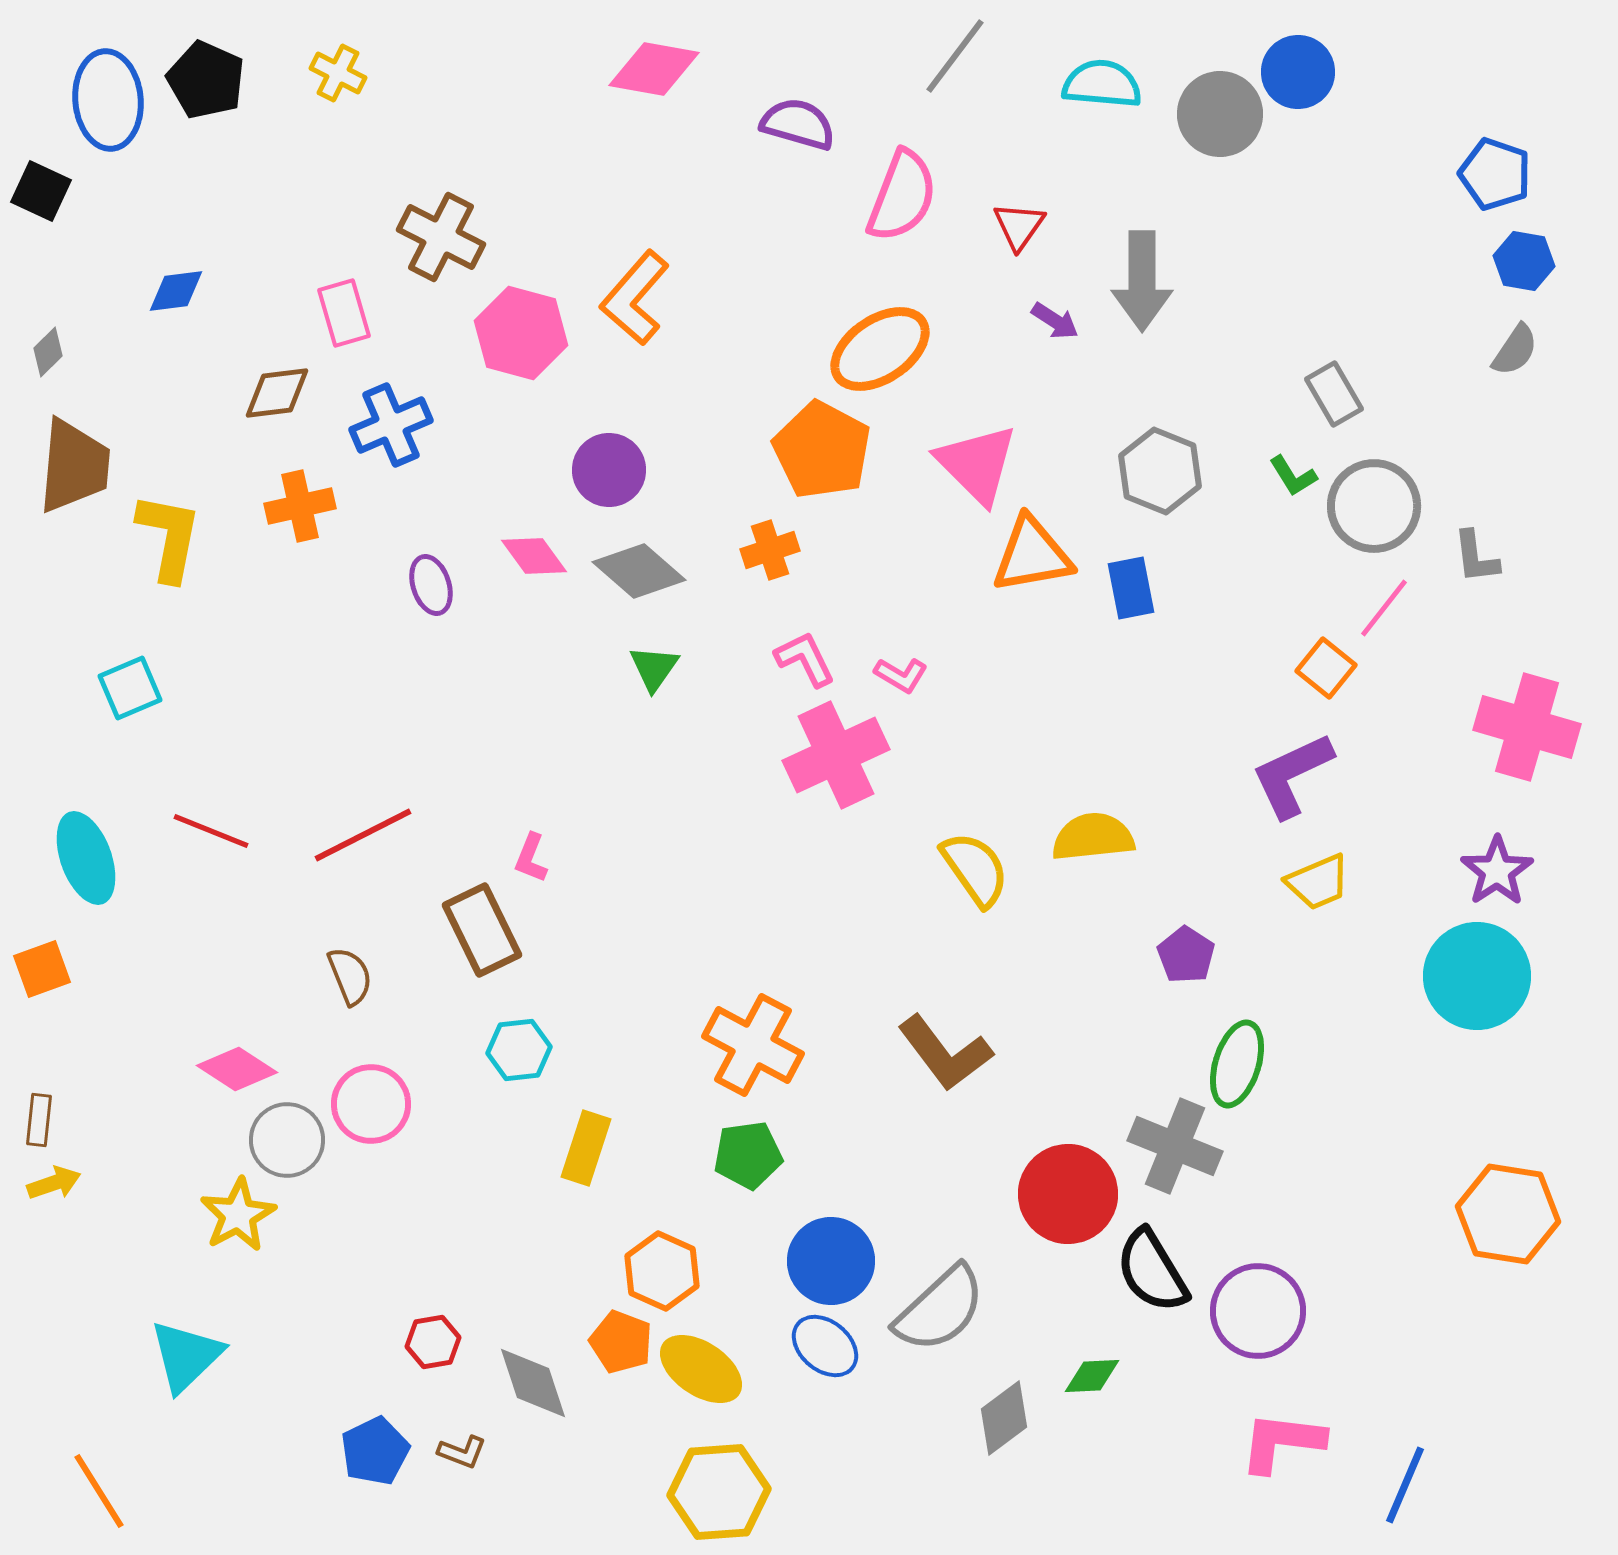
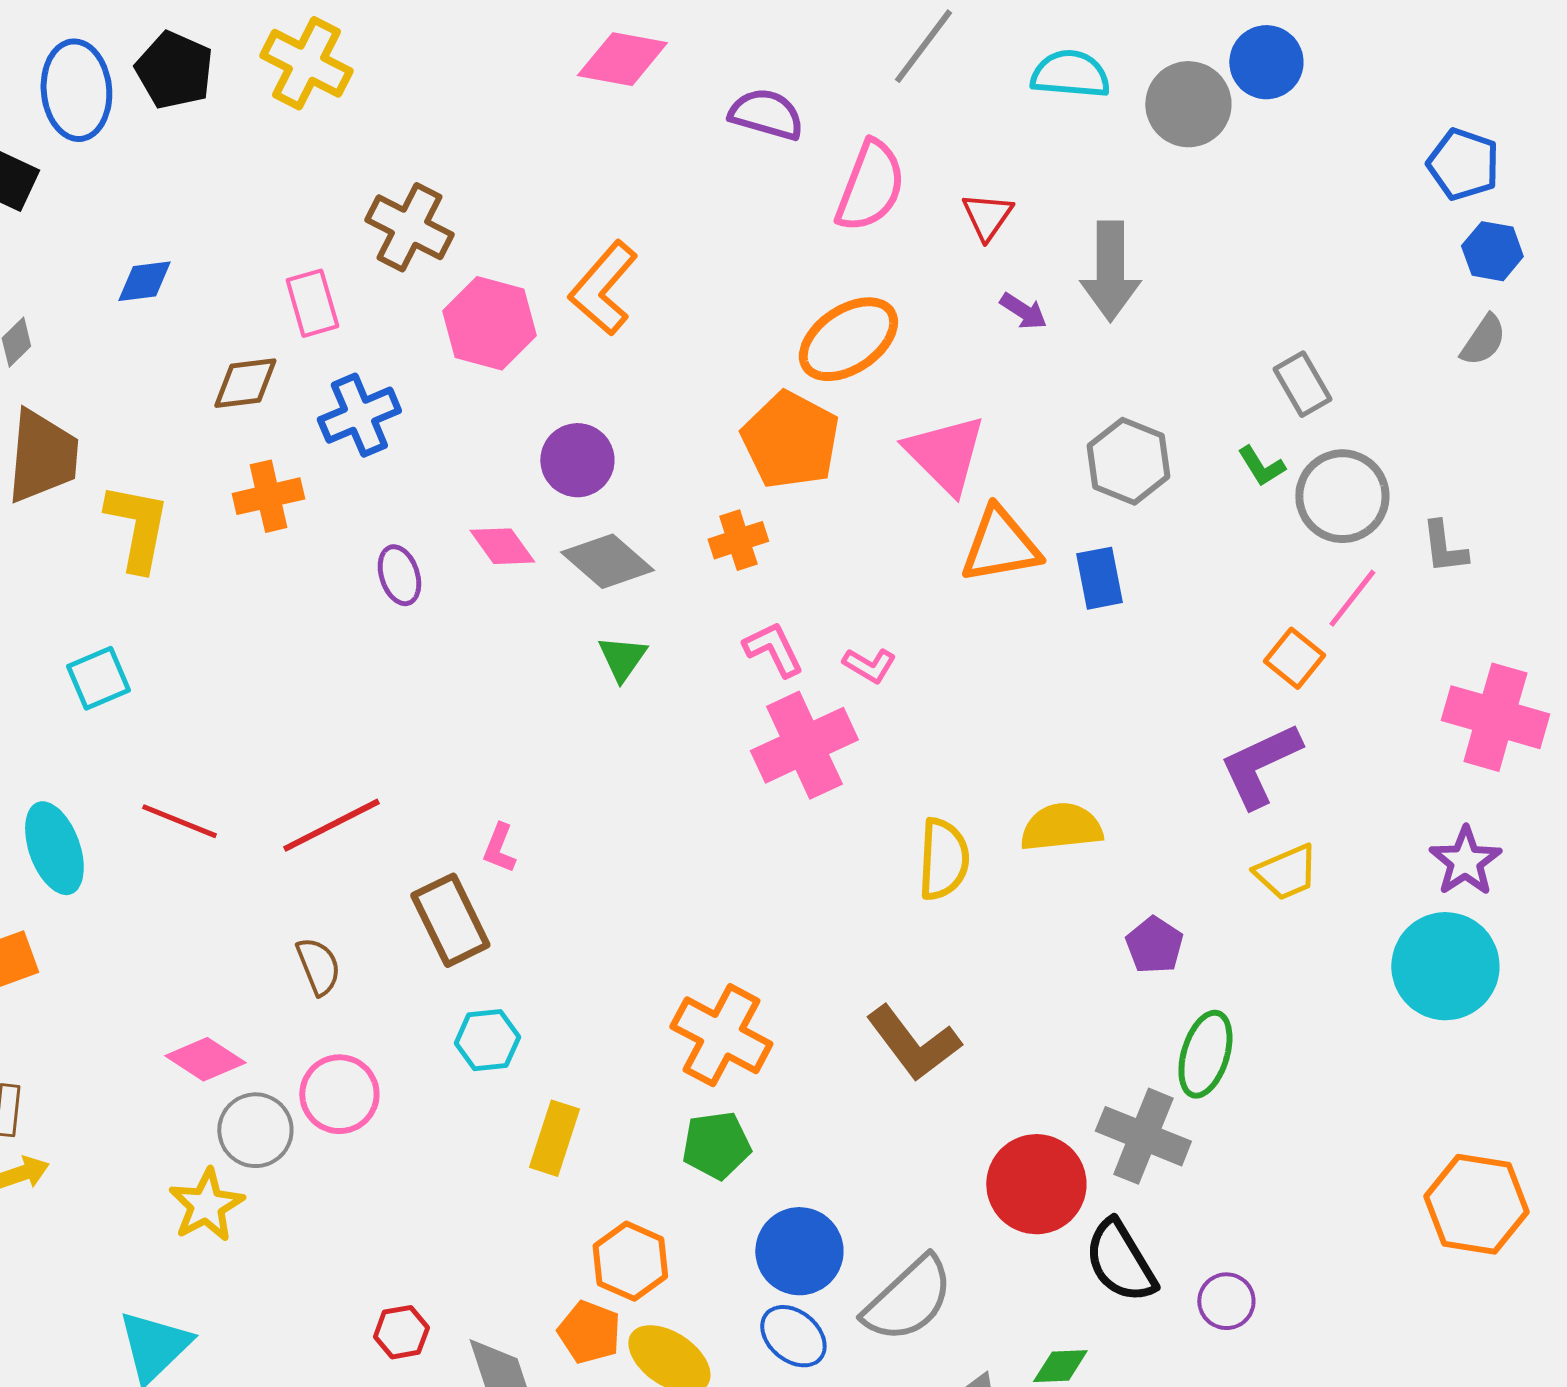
yellow cross: (338, 73) -> (306, 63), size x1.6
yellow semicircle: (975, 869) -> (943, 859), turned 38
purple circle: (1258, 1311) -> (1226, 1301), size x0.6

